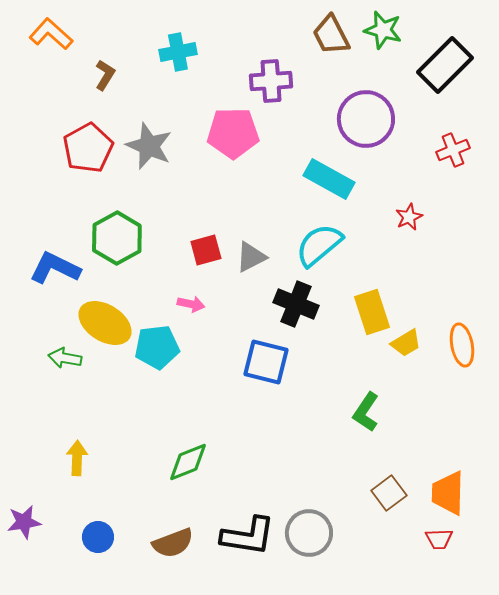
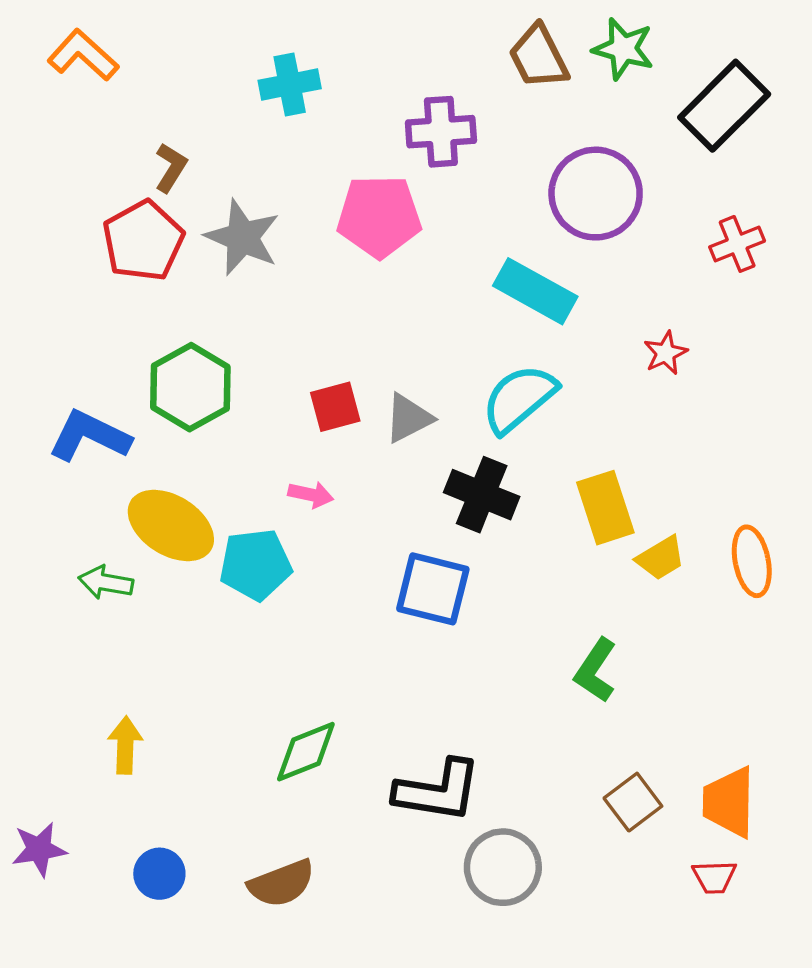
brown L-shape: (105, 75) -> (171, 168), moved
black L-shape: (248, 536) -> (438, 791), moved

